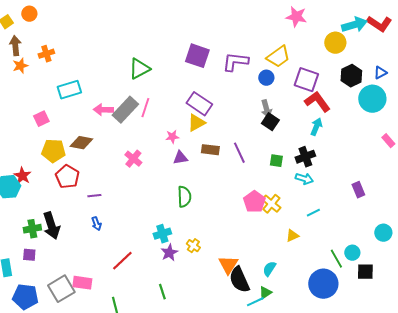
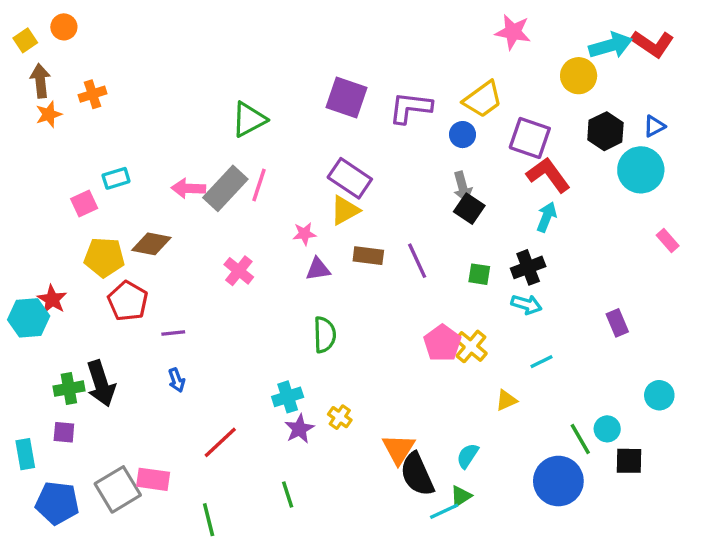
cyan rectangle: (69, 90) -> (116, 178), moved, size x0.7

